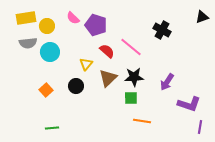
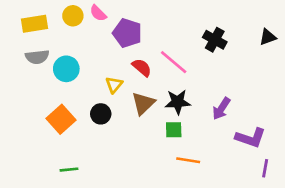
black triangle: (202, 17) -> (268, 37), moved
pink semicircle: (73, 18) -> (98, 13), moved
yellow circle: (47, 26) -> (73, 16), moved
orange square: (46, 90) -> (61, 119), size x1.5

